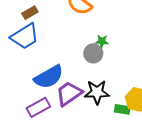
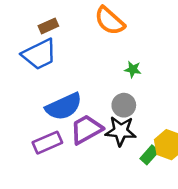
gray circle: (93, 53) -> (124, 105), moved
green rectangle: (122, 109) -> (149, 155), turned -63

